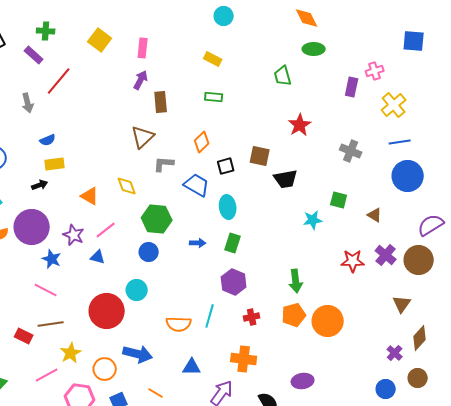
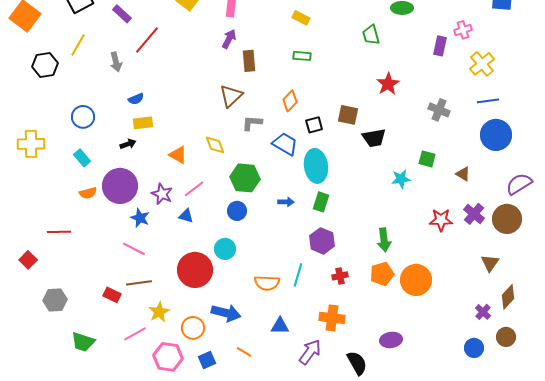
cyan ellipse: (228, 207) -> (316, 166), size x1.4

